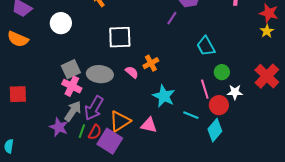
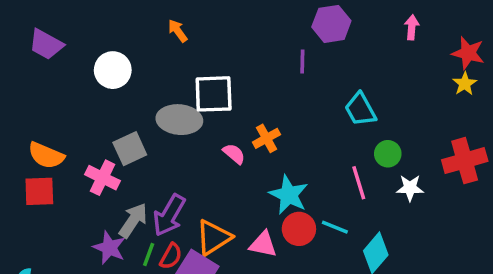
purple line: (172, 18) -> (302, 61), turned -32
orange semicircle: (18, 39) -> (46, 155), moved
gray ellipse: (100, 74) -> (179, 120), moved
red cross: (267, 76) -> (465, 161), turned 30
pink cross: (72, 86) -> (102, 178), moved
red circle: (219, 105) -> (299, 229), moved

